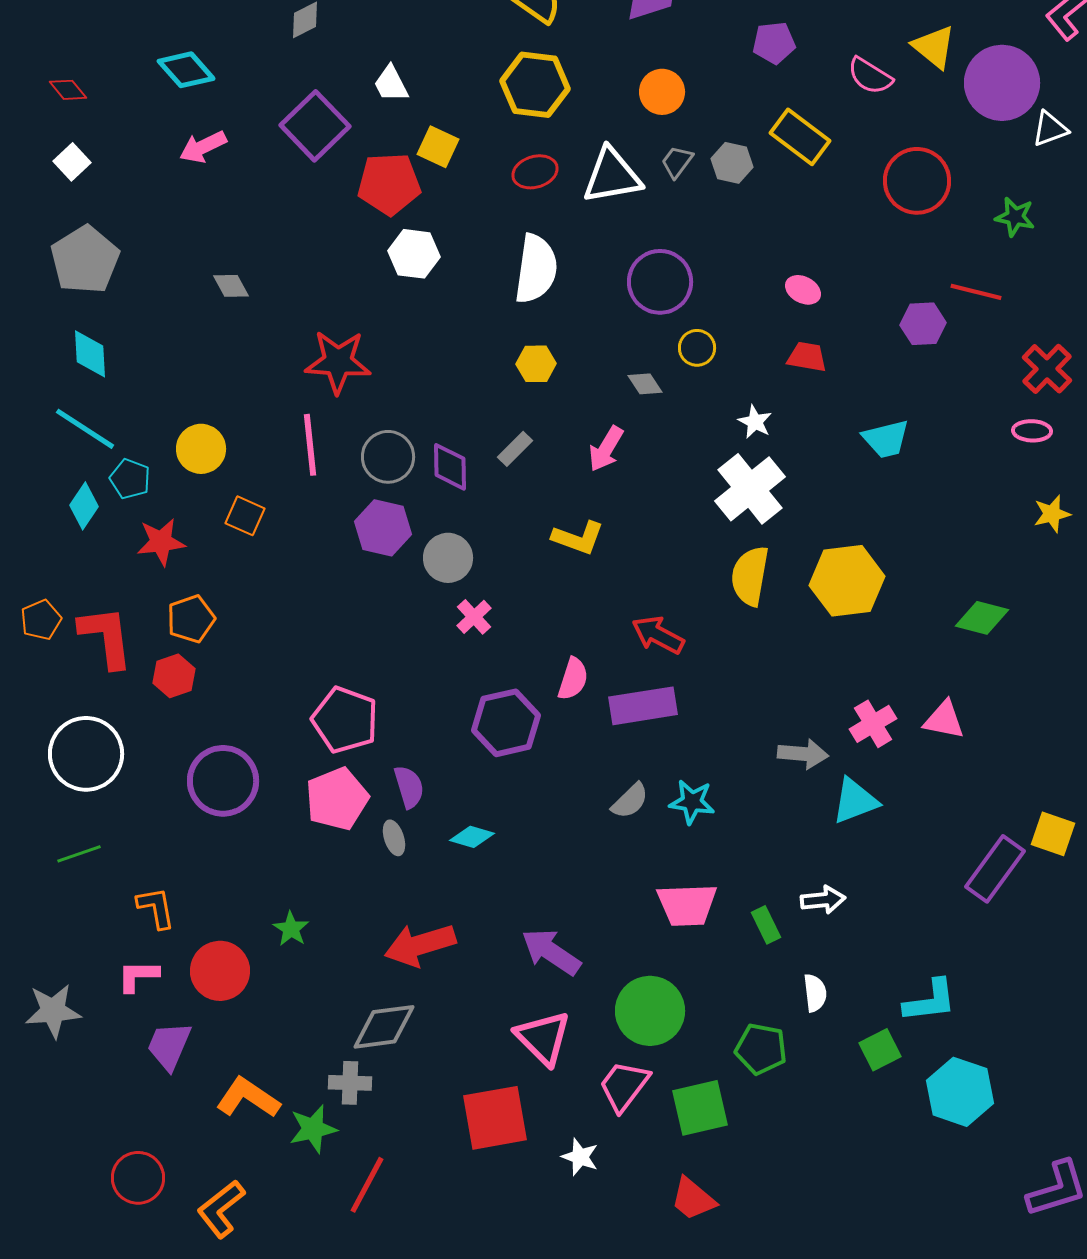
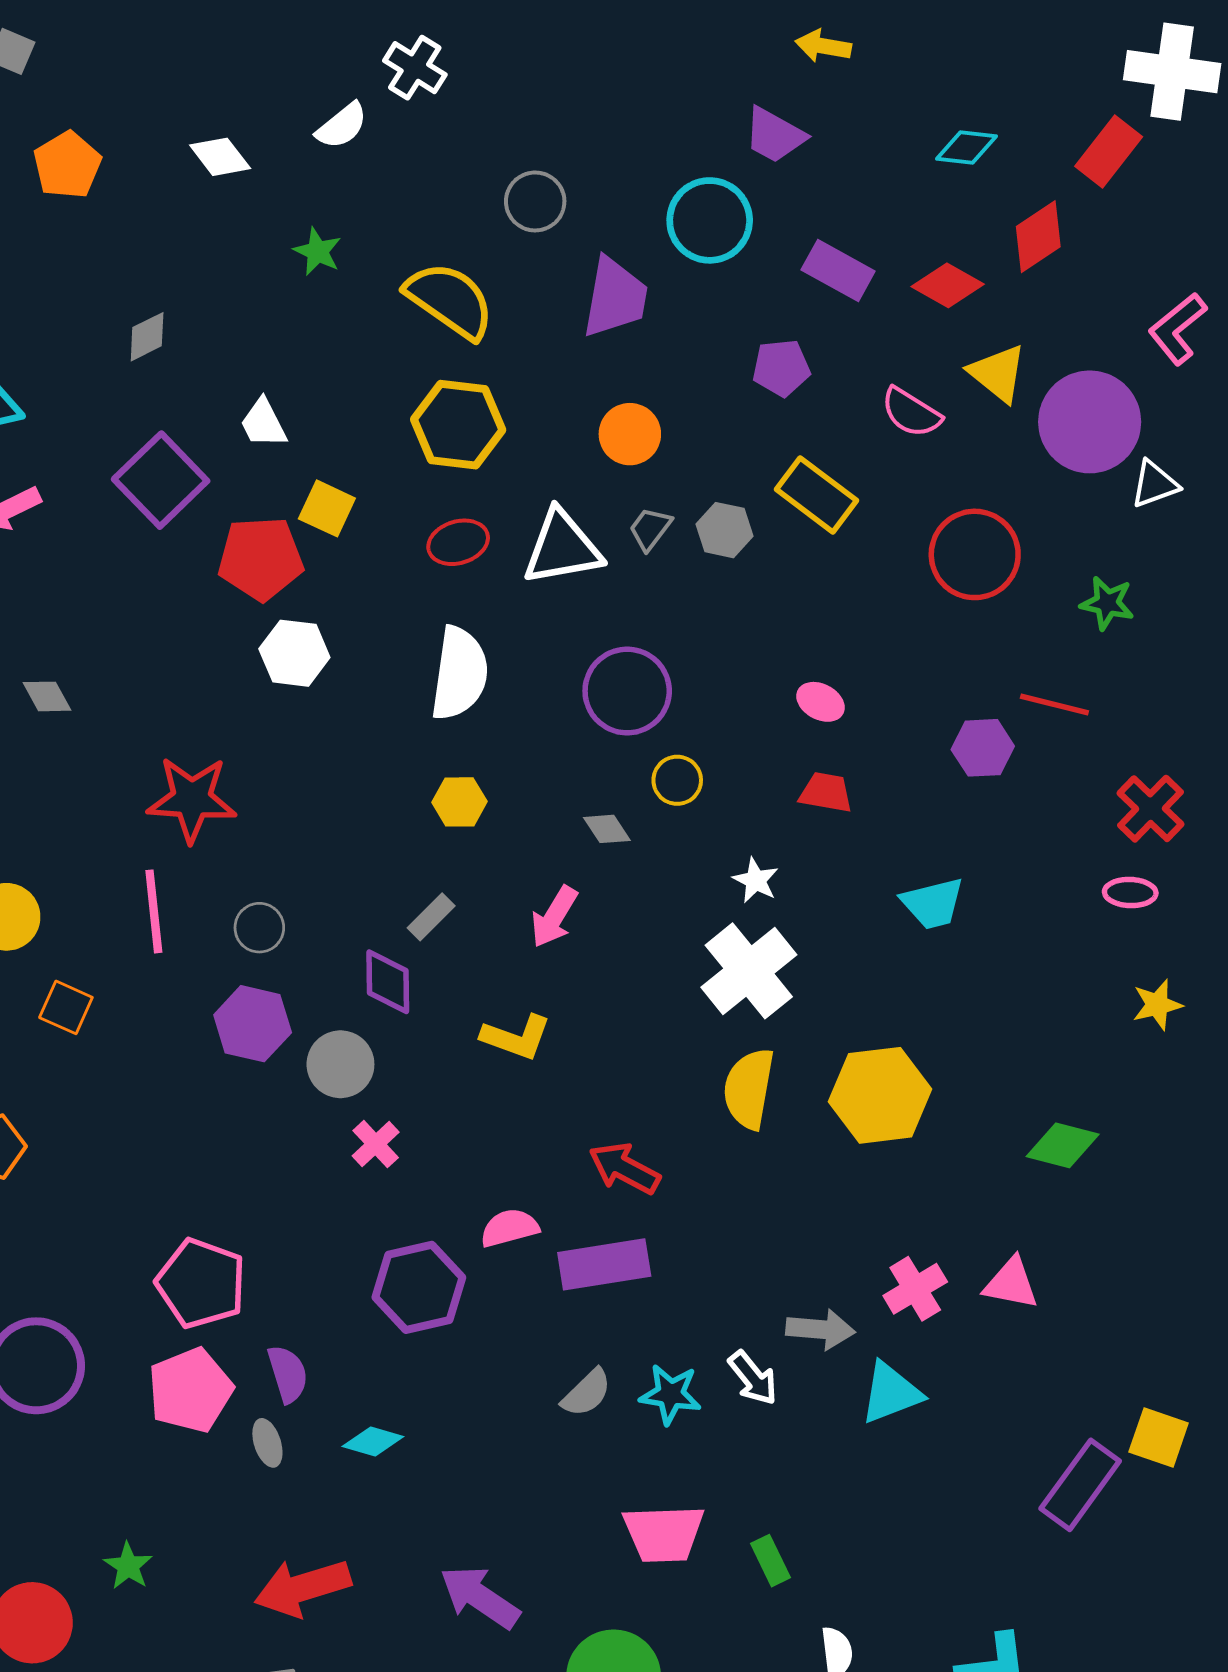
gray circle: (388, 457) -> (259, 928), size x0.7
purple diamond: (450, 467) -> (388, 982), moved
pink semicircle: (573, 679) -> (509, 1228), turned -123
white arrow: (823, 900) -> (753, 1378), moved, turned 57

